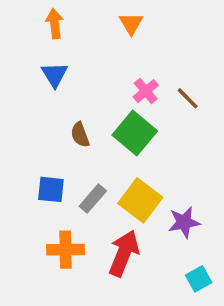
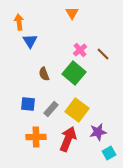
orange arrow: (55, 24) -> (19, 22), moved
purple star: (184, 222) -> (98, 132), moved

